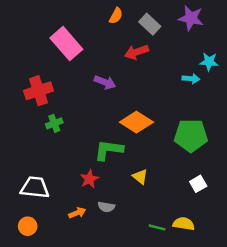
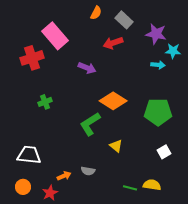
purple star: (191, 18) -> (156, 34), moved
red cross: (39, 91) -> (32, 58), moved
green L-shape: (109, 150) -> (90, 124), turned -40
red star: (89, 179) -> (50, 193), moved

